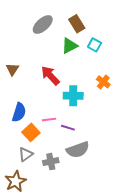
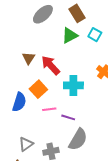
brown triangle: (12, 69) -> (29, 58), moved
orange square: (31, 132) -> (38, 89), moved
gray semicircle: (78, 150) -> (78, 139), turned -40

